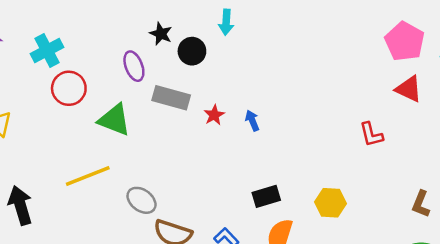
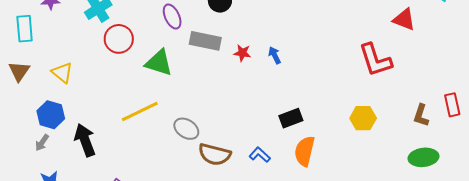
red star: (214, 115) -> (242, 53), turned -30
red L-shape: (371, 135) -> (375, 60), size x1.6
yellow hexagon: (330, 203) -> (363, 118), moved

